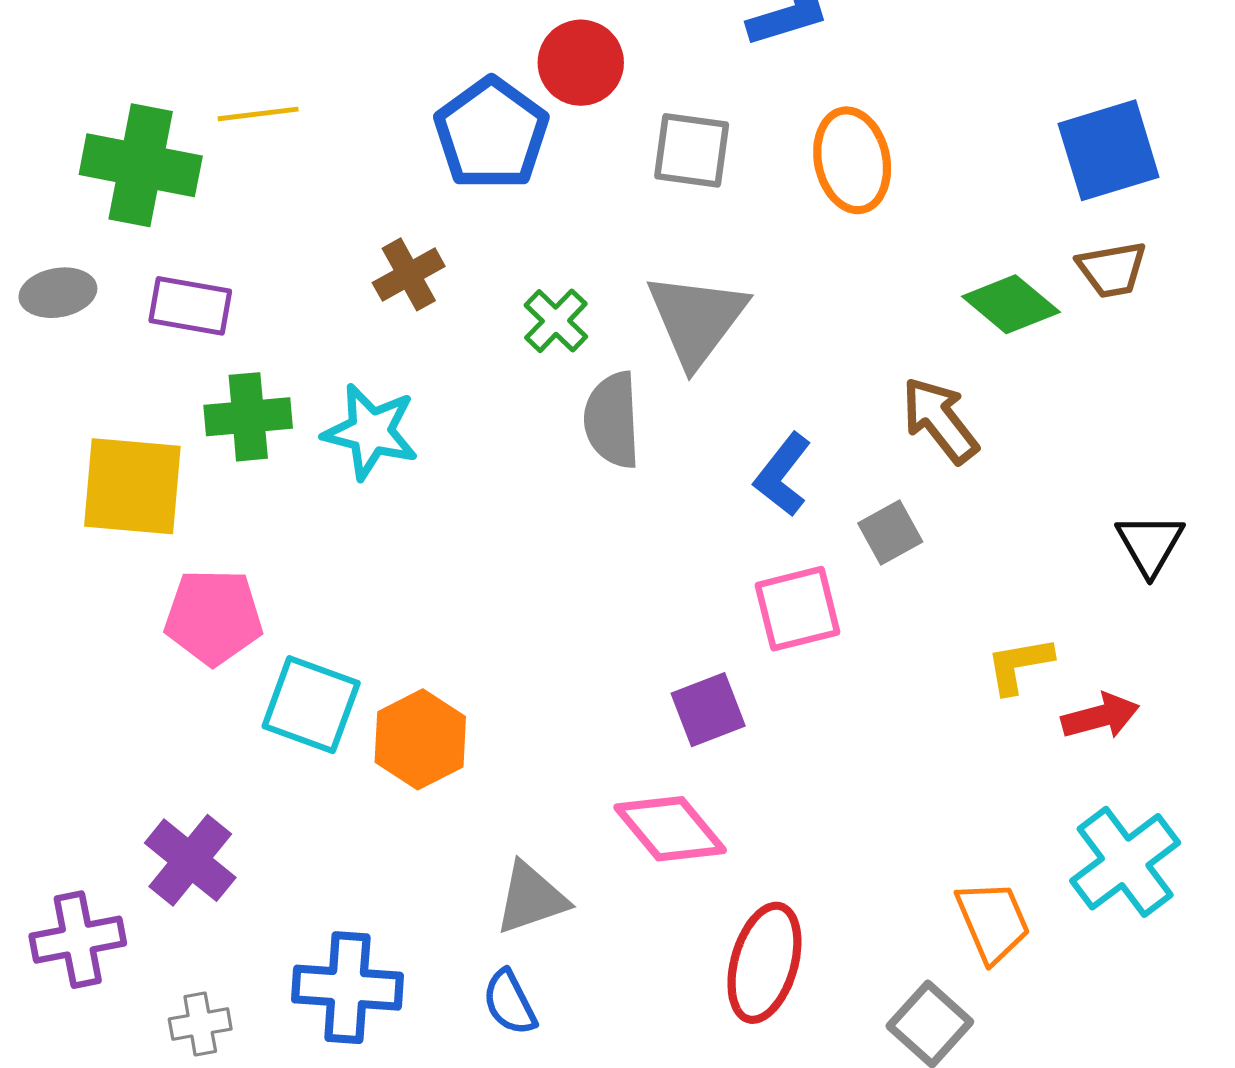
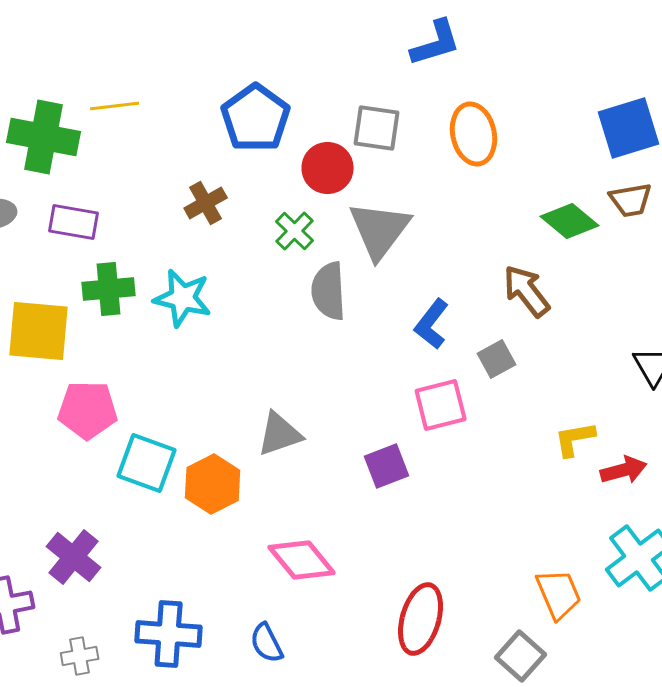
red circle: (581, 63) -> (328, 168), moved
pink diamond: (670, 829) -> (302, 560), moved
gray triangle: (531, 898) -> (280, 434), moved

